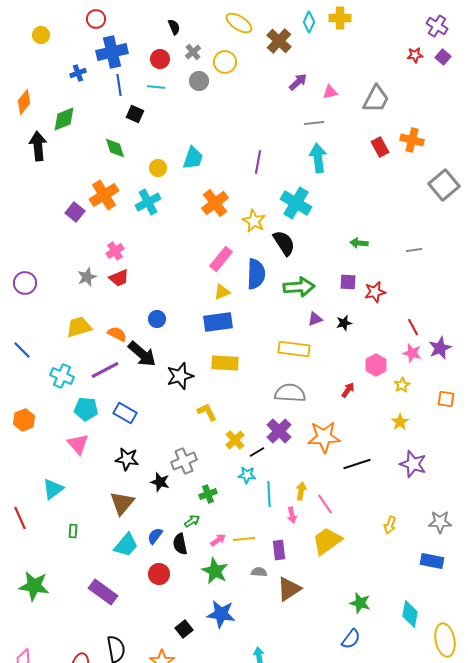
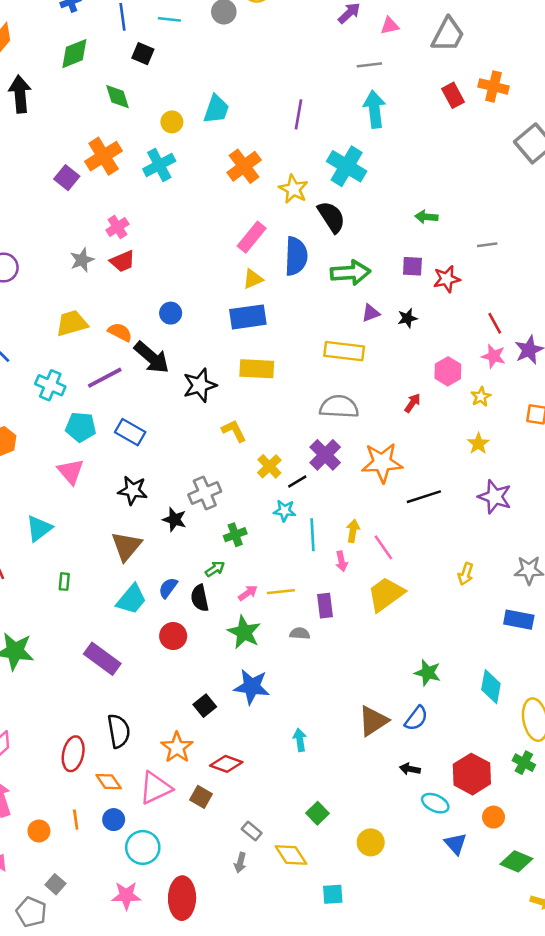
green diamond: (64, 119) -> (74, 54), moved
gray line: (414, 250) -> (487, 245), moved
brown triangle: (289, 589) -> (373, 721), moved

